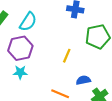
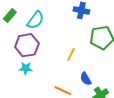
blue semicircle: (83, 80) -> (86, 79), turned -112

